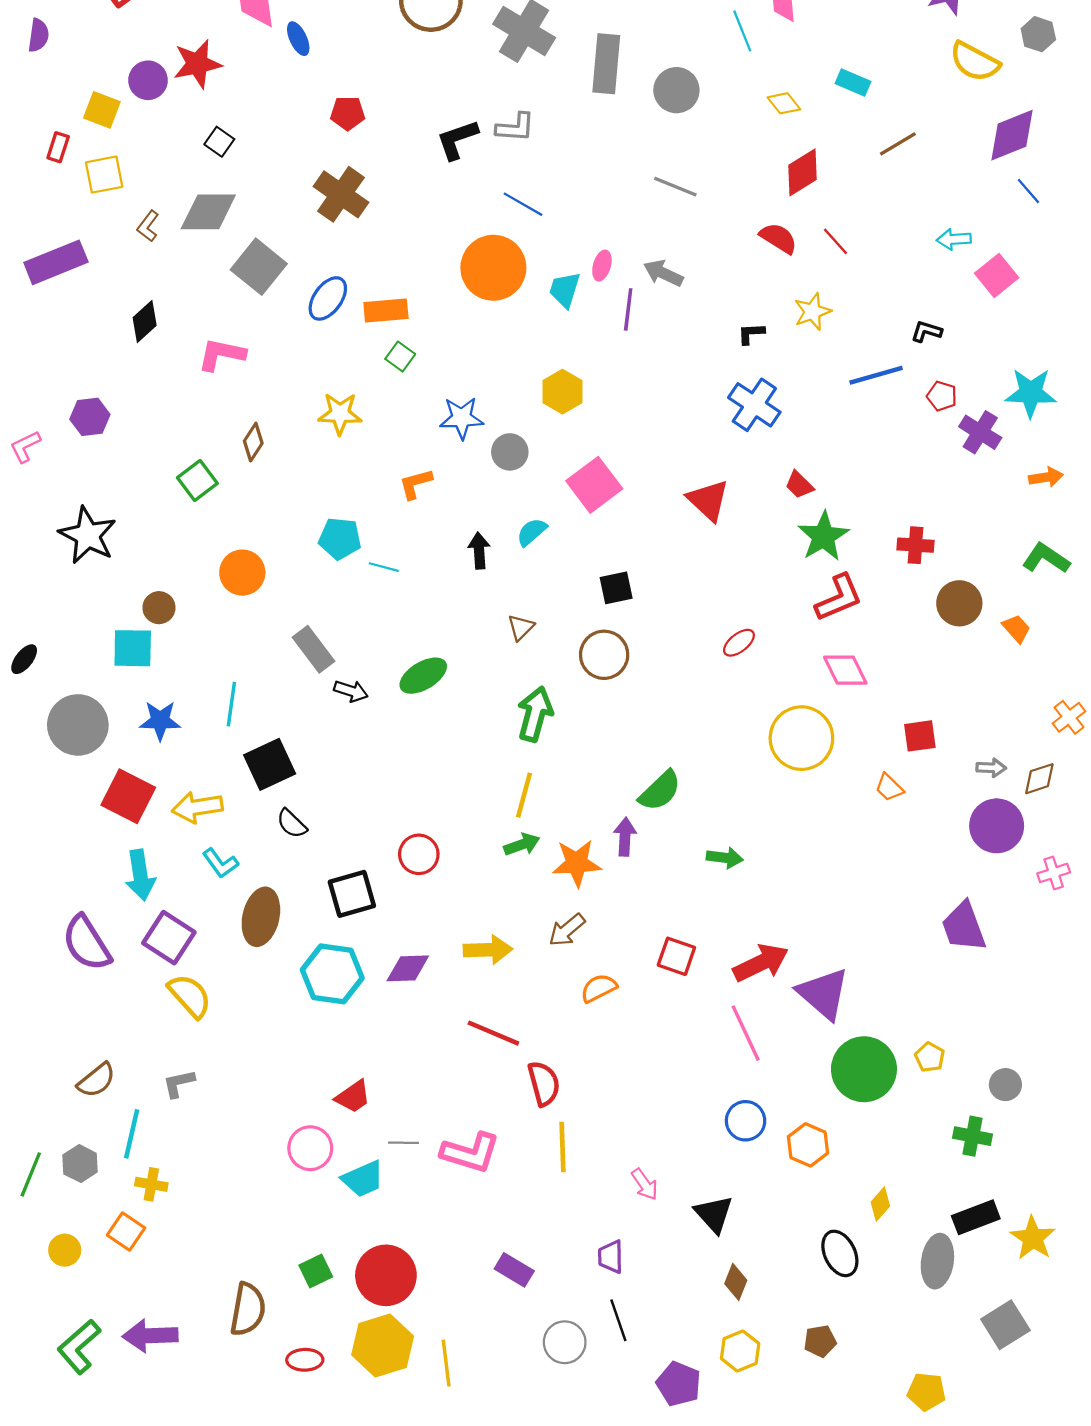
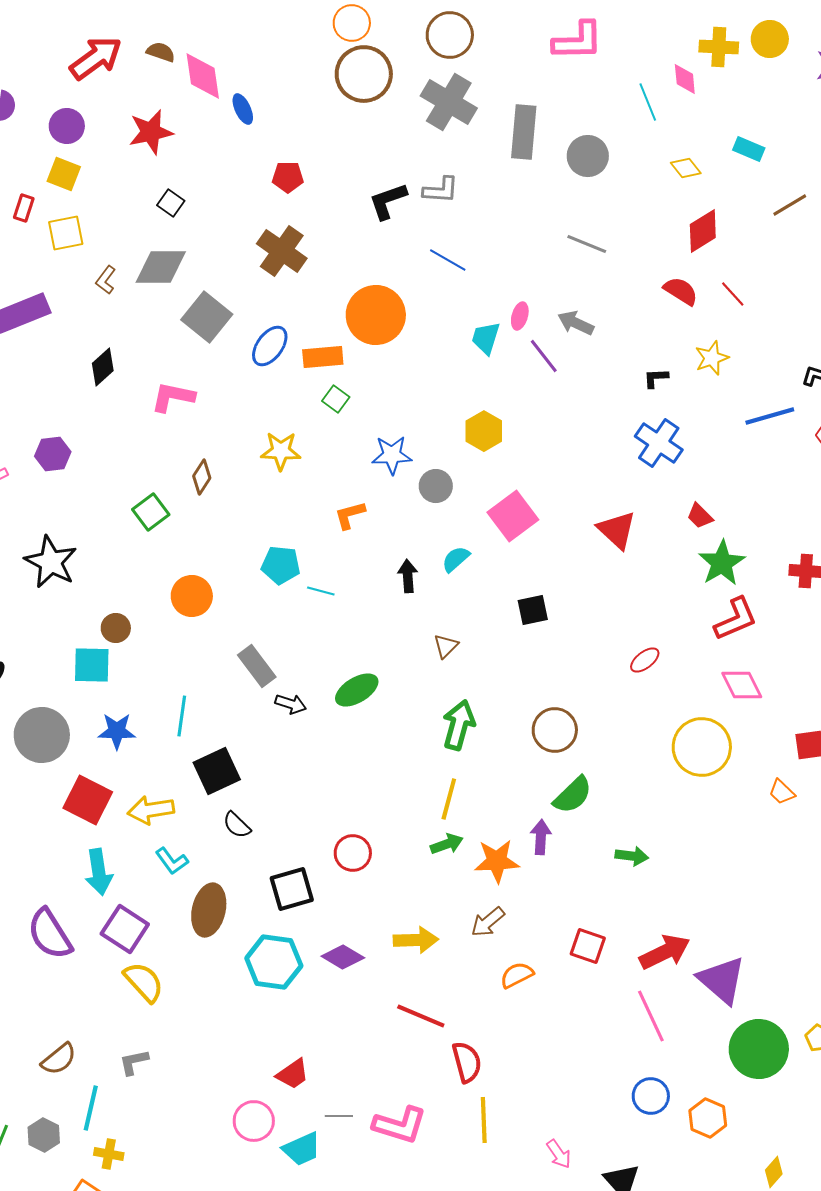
purple circle: (148, 80) -> (67, 126), moved
orange circle: (493, 268) -> (376, 315), moved
purple line: (628, 309) -> (544, 356), turned -45
brown circle: (604, 655) -> (555, 730), moved
purple diamond: (408, 968) -> (343, 957), turned 33

